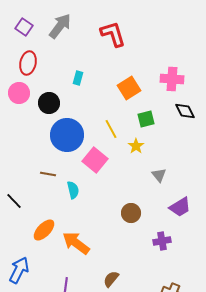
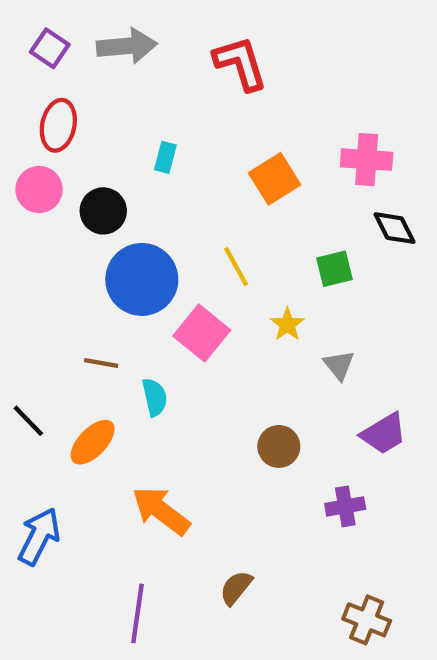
gray arrow: (60, 26) -> (127, 46), turned 48
green square: (146, 119) -> (334, 269), moved
yellow star: (136, 146) -> (287, 324), moved
orange ellipse: (44, 230) -> (93, 442), moved
blue arrow: (19, 270) -> (39, 536), moved

